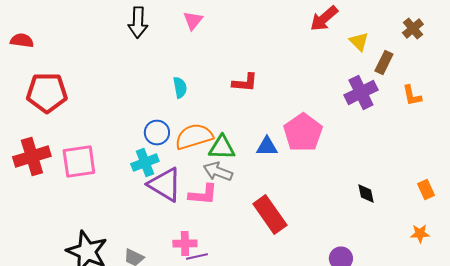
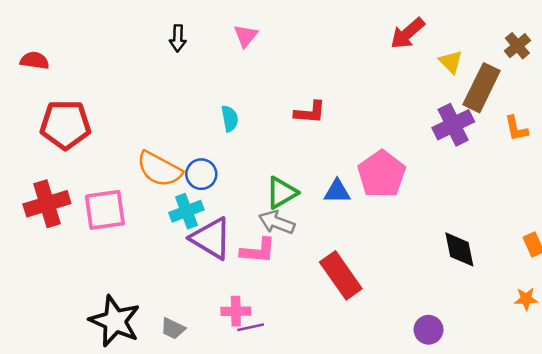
black arrow: (138, 22) -> (178, 38), size x0.7
brown rectangle: (384, 62) -> (482, 88), size x1.6
orange semicircle: (194, 136) -> (159, 169), moved, turned -135
green triangle: (222, 148) -> (282, 193), turned -32
black diamond: (366, 194) -> (459, 249), size x1.5

